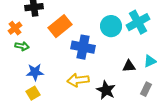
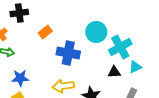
cyan cross: (138, 22) -> (120, 47), moved
orange rectangle: (60, 26) -> (45, 32), size x0.6

